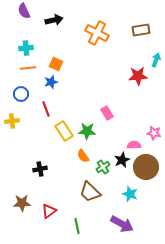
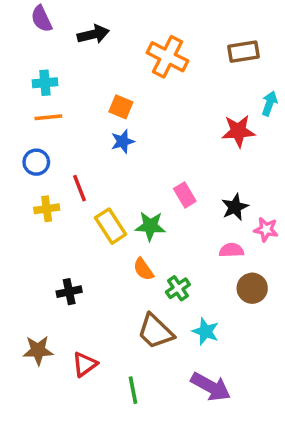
orange square: (56, 64) -> (121, 107), moved
blue star: (51, 82) -> (123, 141), moved
yellow cross: (12, 121) -> (47, 209), moved
black star: (122, 160) -> (235, 207), moved
brown circle: (146, 167) -> (252, 288), size x0.7
cyan star: (130, 194) -> (206, 331), moved

